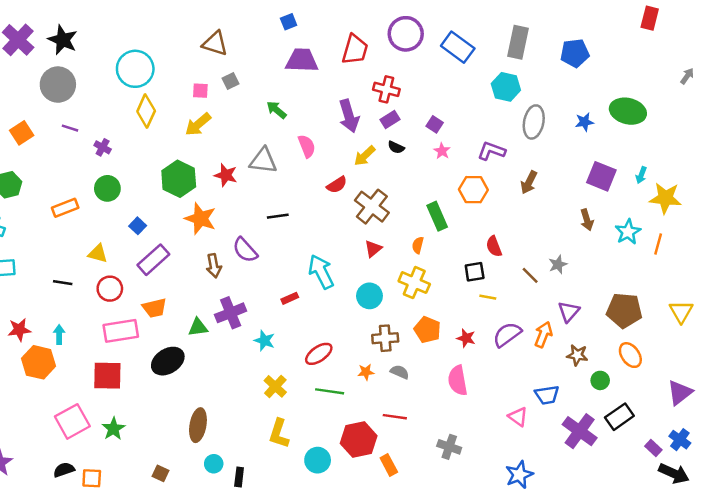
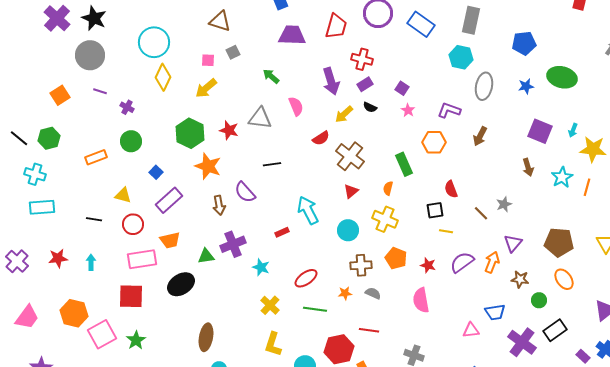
blue pentagon: (575, 53) -> (524, 43), moved
orange hexagon: (39, 362) -> (74, 313), moved
pink triangle: (518, 417) -> (471, 330), turned -42

